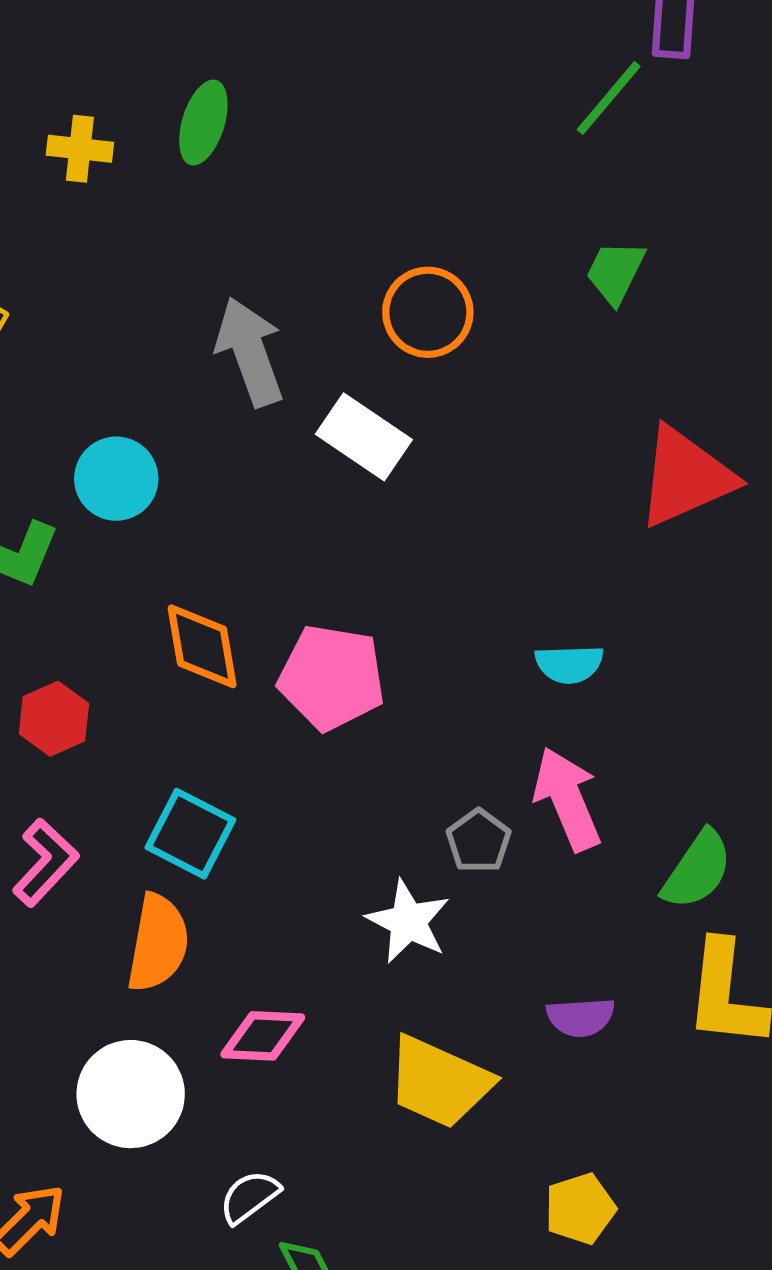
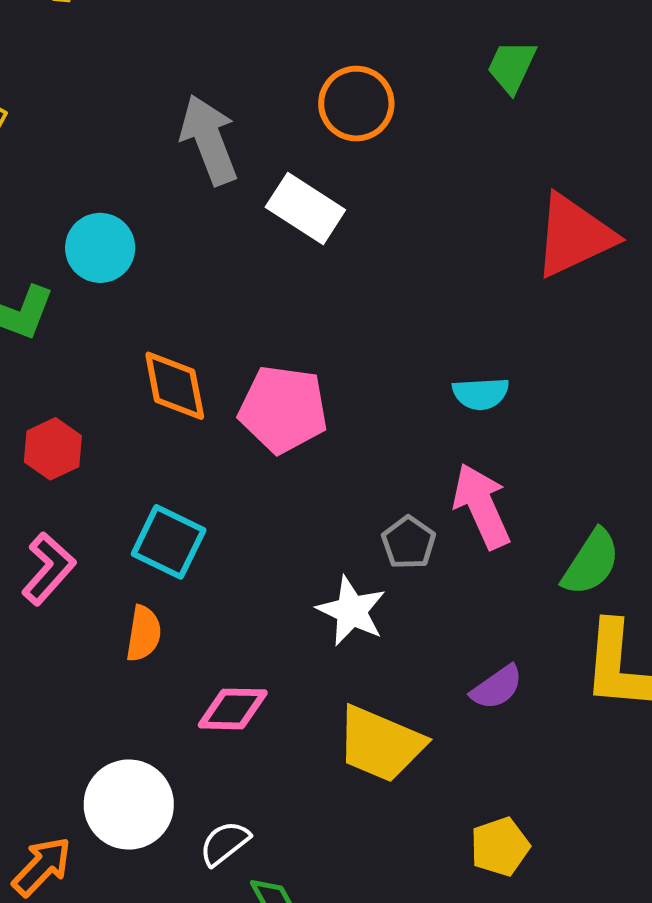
orange semicircle: (158, 943) -> (144, 634), size x0.7
purple semicircle: (581, 1017) -> (497, 687), turned -30
white circle: (131, 1094) -> (129, 805), moved

